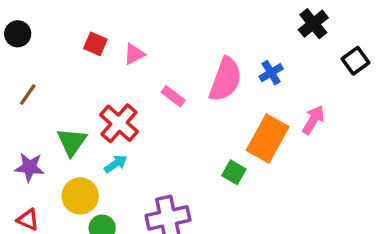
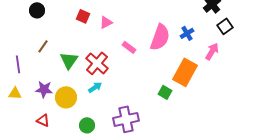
black square: (356, 61) -> (225, 26), moved
pink arrow: (313, 120) -> (212, 51), moved
green triangle: (72, 142) -> (69, 60), moved
yellow circle: (80, 196) -> (66, 97), moved

